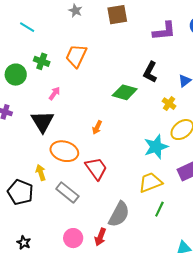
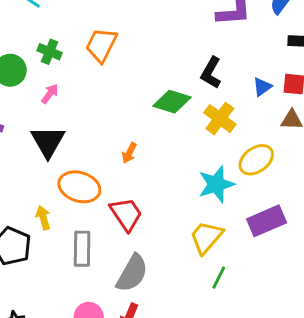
pink arrow: (54, 93) -> (50, 94), moved
yellow cross: (169, 104) -> (220, 119), moved, size x1.5
yellow trapezoid: (150, 182) -> (206, 237), turned -30
gray rectangle: (67, 193) -> (82, 249), turned 50
gray semicircle: (119, 214) -> (132, 273), moved

